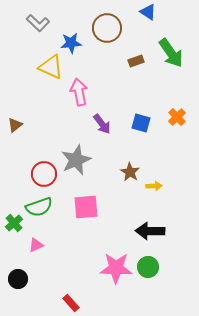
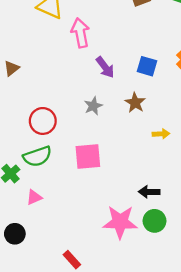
gray star: (76, 160) -> (93, 106), moved, size x0.6
brown star: (130, 172) -> (135, 103), moved
black arrow: (150, 231) -> (149, 192), moved, size x0.7

